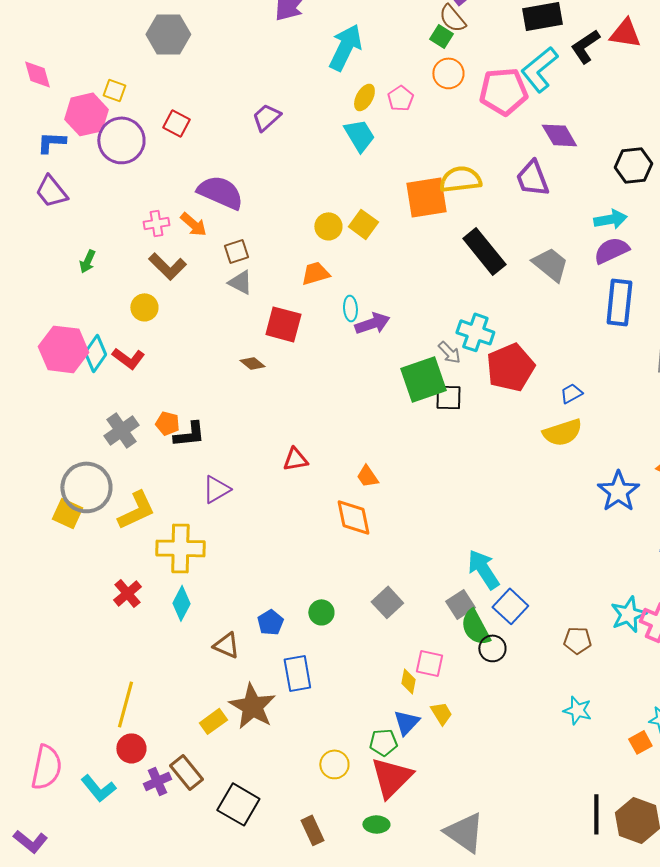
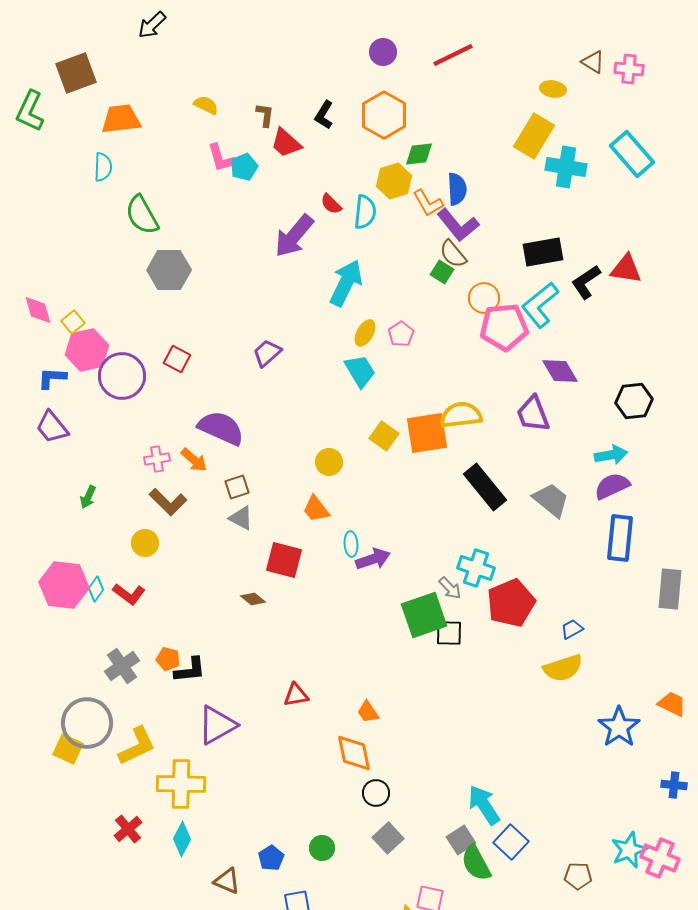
orange circle: (448, 73) -> (484, 298), moved
yellow square: (114, 90) -> (73, 322), moved, turned 30
yellow square: (363, 224) -> (384, 436), moved
orange trapezoid: (315, 273) -> (316, 509), turned -112
cyan diamond: (95, 353) -> (96, 589), size x0.7
purple triangle: (216, 489) -> (217, 725), size x1.4
black circle: (492, 648) -> (376, 793), moved

